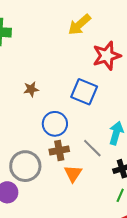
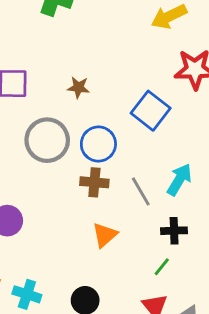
gray circle: (25, 166) -> (47, 140), moved
orange triangle: (73, 174) -> (105, 235), moved

